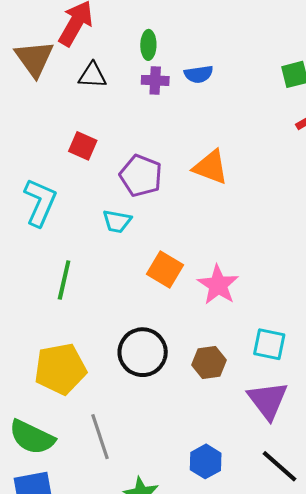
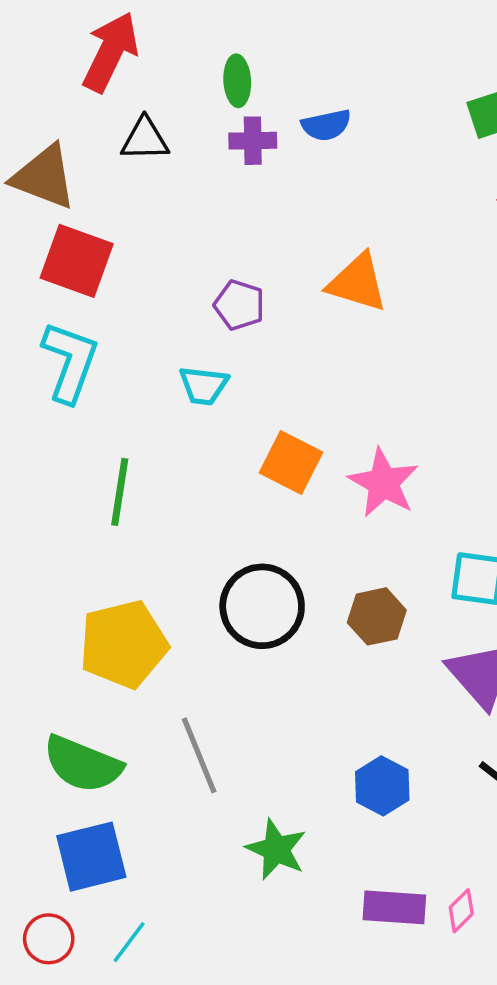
brown triangle: (34, 59) -> (44, 177), moved, turned -30
red square: (83, 146) -> (77, 261), moved, size x1.5
purple pentagon: (141, 176) -> (239, 305), size x0.7

